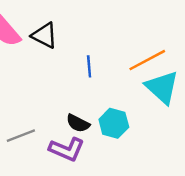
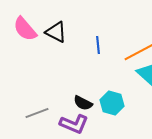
blue line: (89, 66) -> (98, 45), moved

